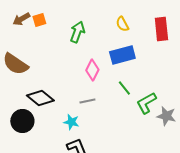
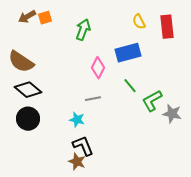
yellow semicircle: (122, 24) -> (139, 22), moved
black diamond: (40, 98) -> (28, 90), moved

